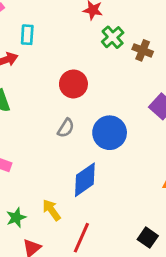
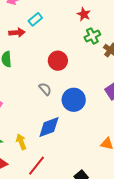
cyan rectangle: (27, 35) -> (35, 19), turned 32
gray semicircle: (66, 128) -> (45, 89), turned -88

